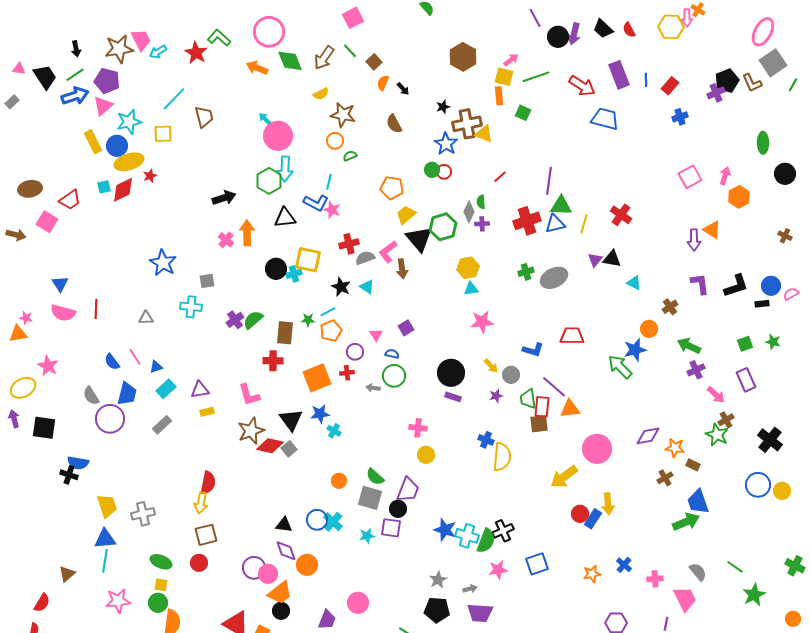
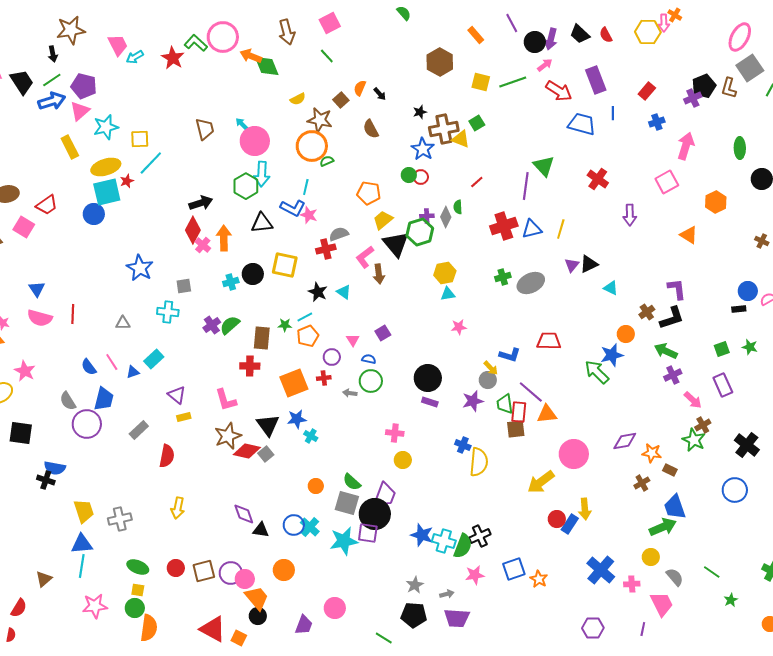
pink circle: (269, 32) -> (223, 37), moved
brown star: (119, 49) -> (71, 30), moved
brown arrow: (324, 58) -> (287, 32), moved, turned -50
pink arrow: (511, 60) -> (545, 65), moved
brown square: (374, 62) -> (341, 100), moved
orange arrow: (257, 68) -> (251, 56), moved
blue line: (646, 80) -> (613, 113), moved
brown L-shape: (752, 83) -> (729, 88), turned 40
orange rectangle: (499, 96) -> (476, 35), moved, turned -36
cyan line: (174, 99) -> (151, 163), moved
green square: (523, 113) -> (477, 123), moved, turned 35
brown trapezoid: (204, 117) -> (205, 129), moved
orange circle: (335, 141) -> (312, 146), size x1.8
blue circle: (117, 146) -> (94, 214), moved
pink arrow: (725, 176) -> (686, 146), moved, size x1.5
cyan square: (104, 187) -> (107, 192), moved, size x2.0
red diamond: (123, 190) -> (193, 230), moved, turned -36
green triangle: (561, 206) -> (544, 166), moved, turned 45
red cross: (621, 215) -> (598, 179), moved
purple cross: (482, 224) -> (427, 216), moved
purple arrow: (694, 240) -> (630, 215), moved
gray semicircle: (365, 258) -> (339, 234), moved
black triangle: (612, 259) -> (589, 264), turned -36
cyan cross: (294, 274) -> (231, 282), moved
black L-shape: (736, 286) -> (672, 318), moved
pink star: (482, 322) -> (459, 327), size x0.7
yellow arrow: (491, 366) -> (491, 368), moved
cyan rectangle: (166, 389) -> (154, 359), moved
purple triangle: (200, 390) -> (177, 395), turned 48
purple star: (496, 396) -> (473, 401), size x1.5
red semicircle: (208, 483) -> (167, 456), moved
yellow circle: (782, 491) -> (651, 557), moved
black circle: (398, 509) -> (375, 514), size x1.8
brown square: (206, 535) -> (204, 571), moved
cyan star: (367, 536) -> (344, 541), size x1.8
purple diamond: (286, 551) -> (244, 514), moved
blue cross: (624, 565) -> (601, 570), size x1.8
orange star: (592, 574) -> (539, 579), moved, turned -30
orange trapezoid: (280, 593) -> (257, 598), turned -92
green star: (754, 595) -> (731, 600), size x0.6

